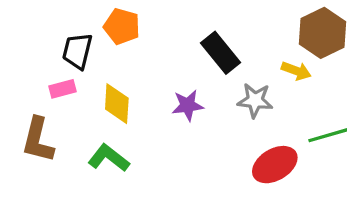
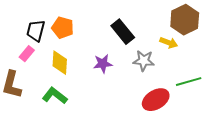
orange pentagon: (122, 26) -> (63, 28), moved
pink rectangle: (63, 89) -> (27, 54), turned -35

